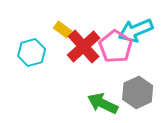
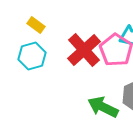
yellow rectangle: (63, 29) -> (36, 25), moved

